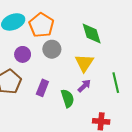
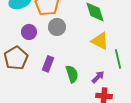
yellow triangle: (84, 63) -> (100, 41), moved, turned -36
purple arrow: (84, 86) -> (98, 77), moved

